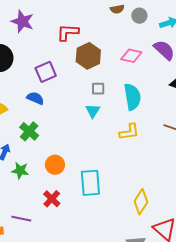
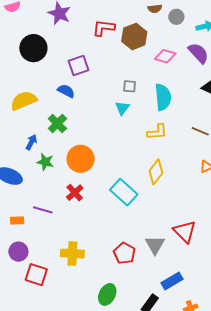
brown hexagon: (88, 56) -> (134, 37), moved
orange circle: (55, 165) -> (81, 159), size x1.4
cyan rectangle: (90, 183) -> (124, 192), moved, turned -48
yellow diamond: (141, 202) -> (156, 172), moved

